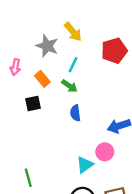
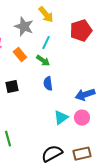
black square: (33, 104) -> (12, 87), moved
pink circle: (105, 152) -> (82, 118), moved
cyan triangle: (85, 165) -> (61, 118), moved

